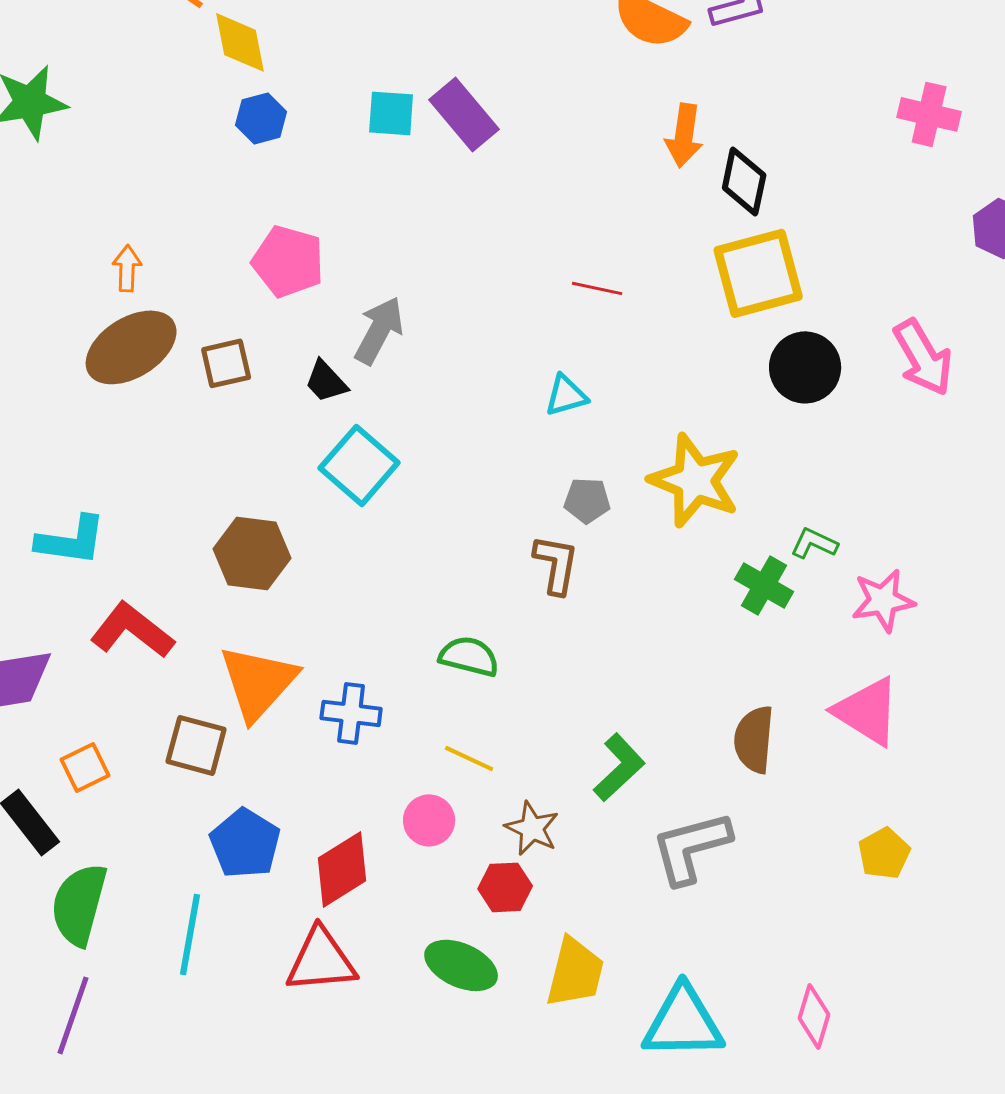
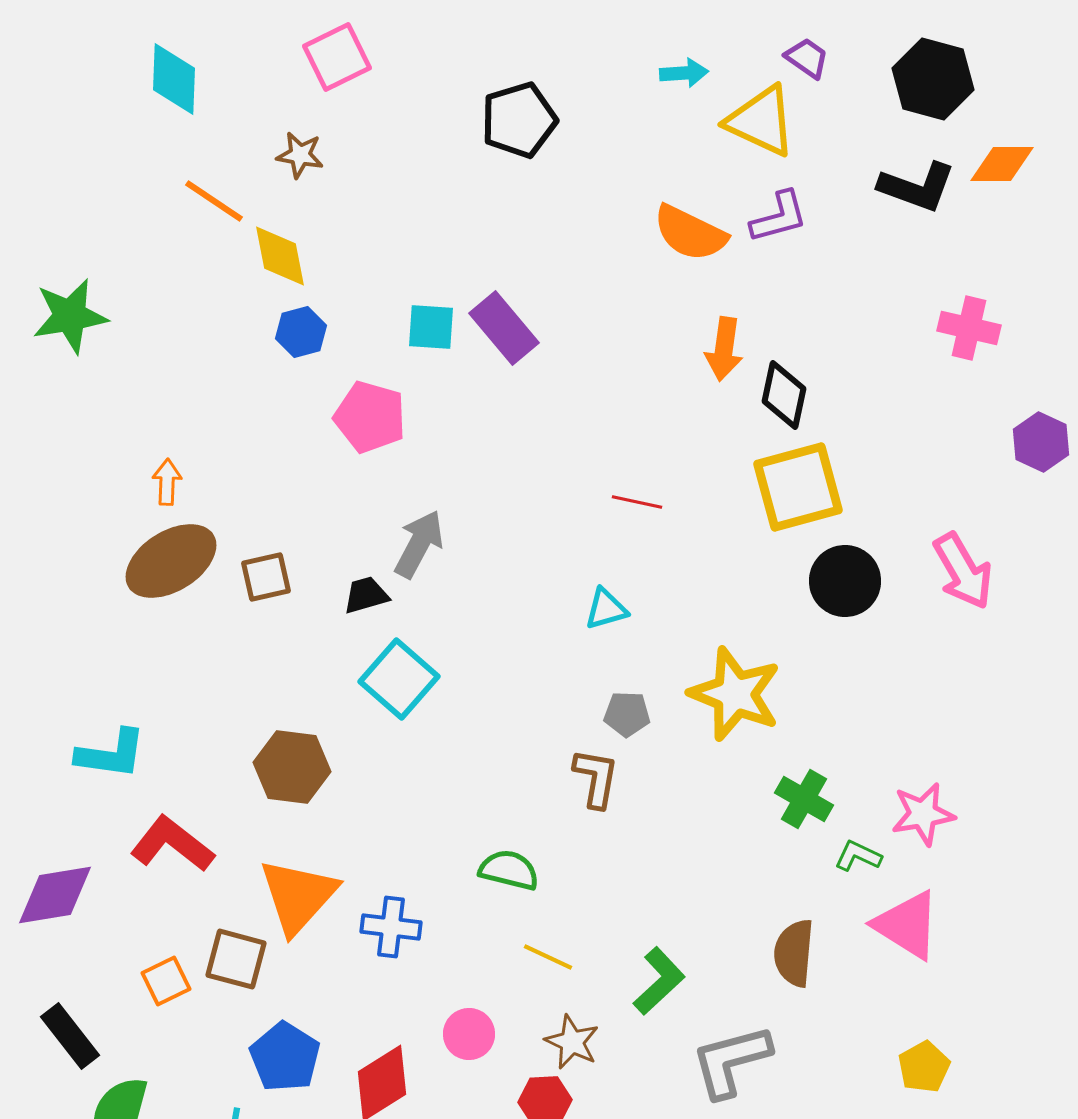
pink pentagon: (288, 261) -> (370, 417), moved
black trapezoid: (326, 381) -> (366, 595), turned 117
green L-shape: (814, 543) -> (858, 856), moved
yellow line: (469, 758) -> (548, 957), moved
orange square: (85, 767) -> (166, 981), moved

